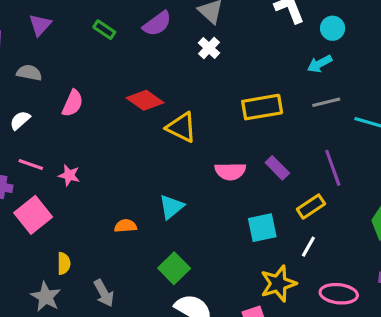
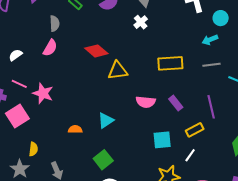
gray semicircle: (29, 73) -> (55, 24), moved, turned 70
yellow triangle: (181, 127) -> (118, 71), turned -40
pink star: (69, 175) -> (43, 93), size x1.5

